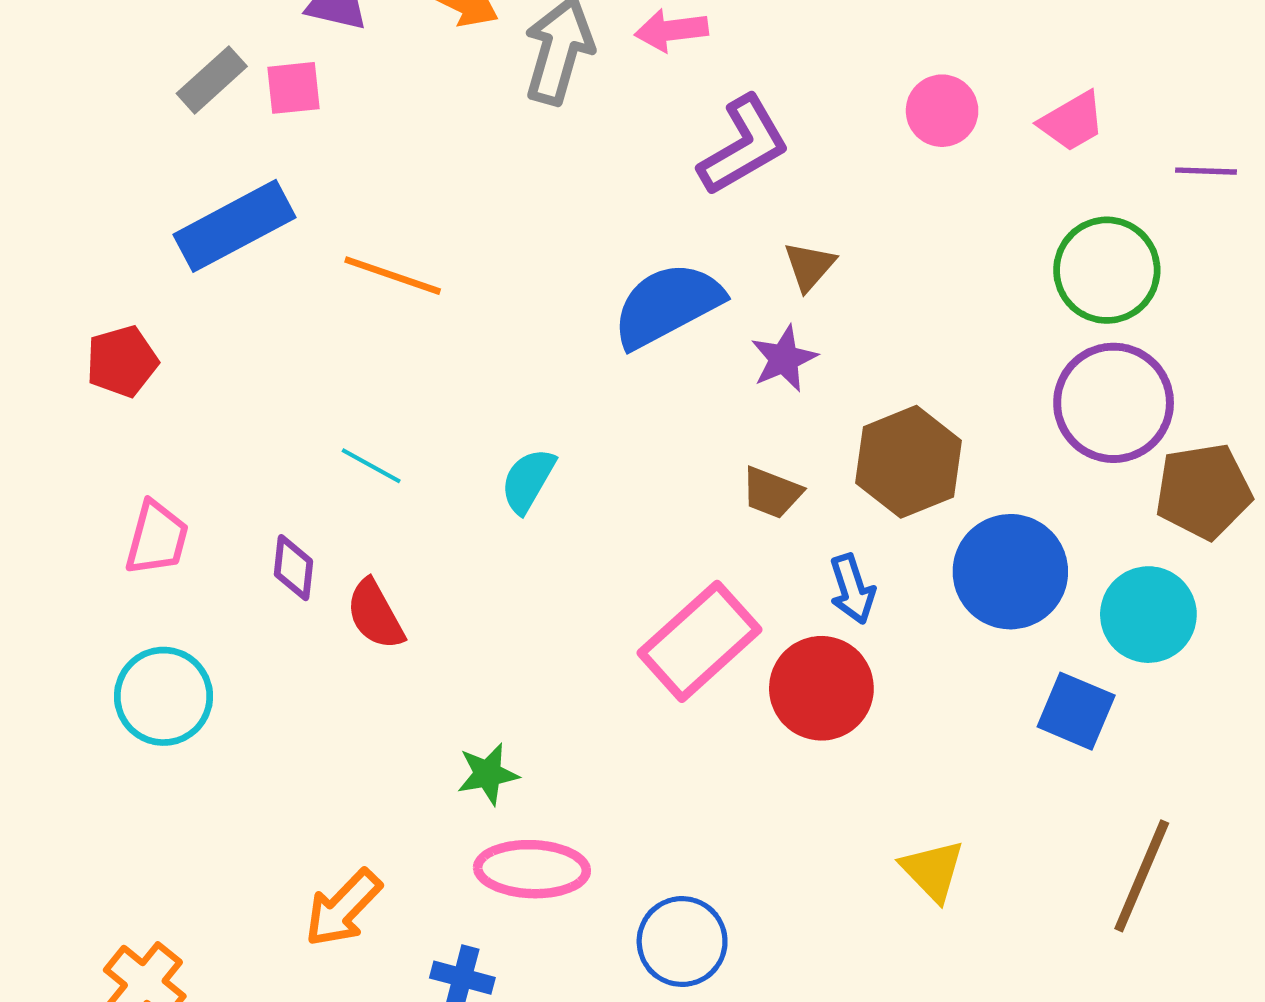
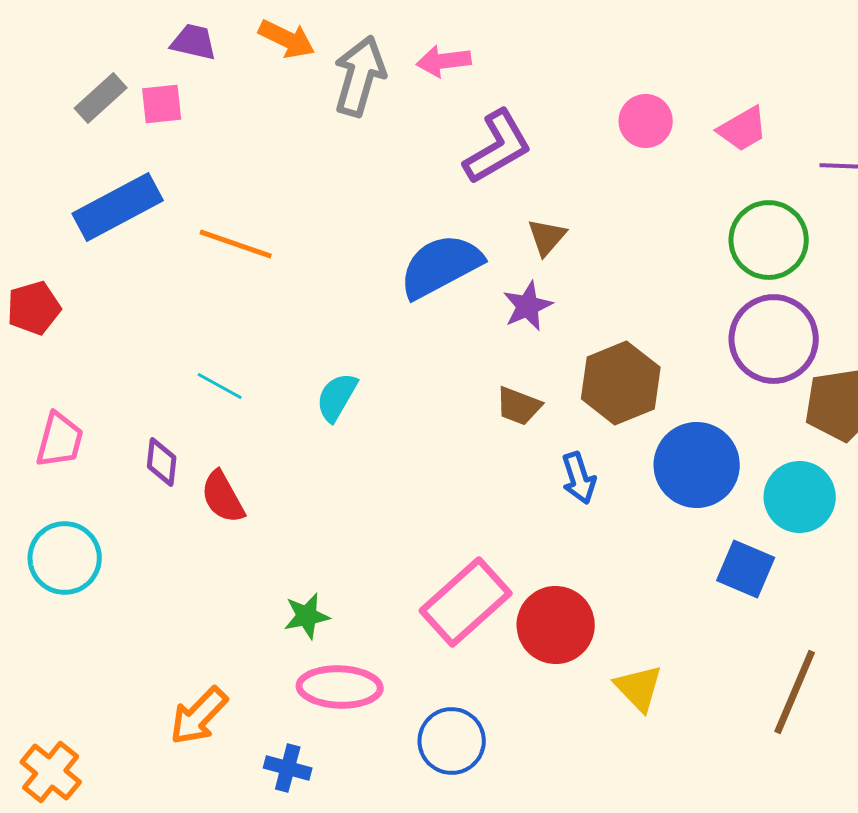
pink rectangle: (699, 641) -> (466, 602), moved
red circle: (821, 688) -> (556, 625), moved

